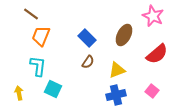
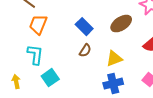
brown ellipse: (124, 35) -> (121, 24), turned 30
cyan square: (53, 89) -> (50, 78), turned 30

